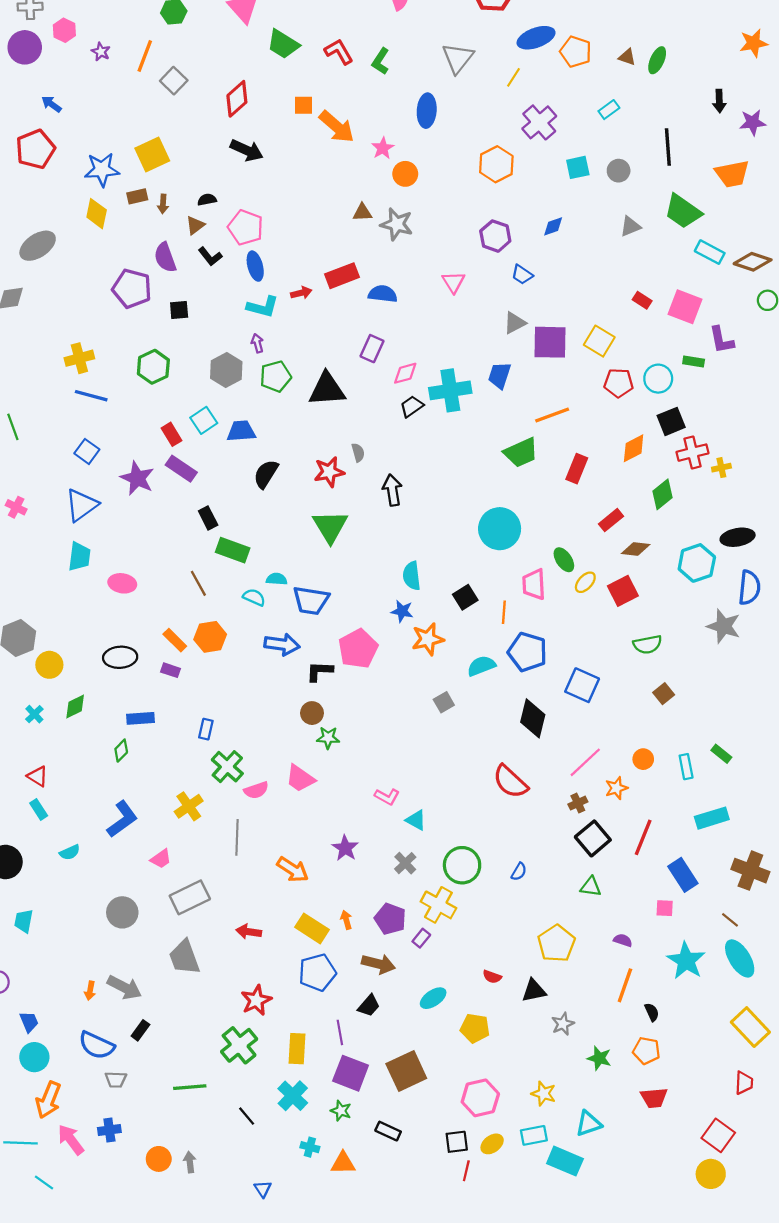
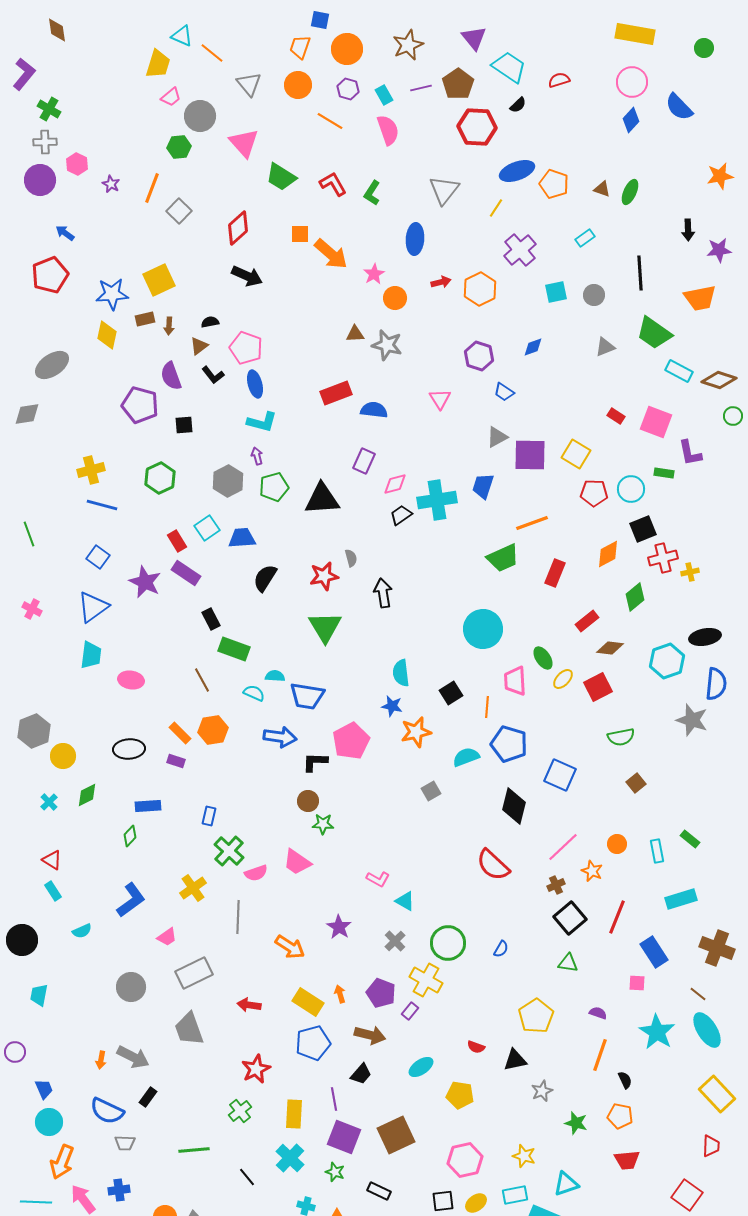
red arrow: (301, 293) -> (441, 282), moved
orange star: (616, 788) -> (592, 871), turned -30
green cross: (239, 1045) -> (240, 1111), size x0.7

